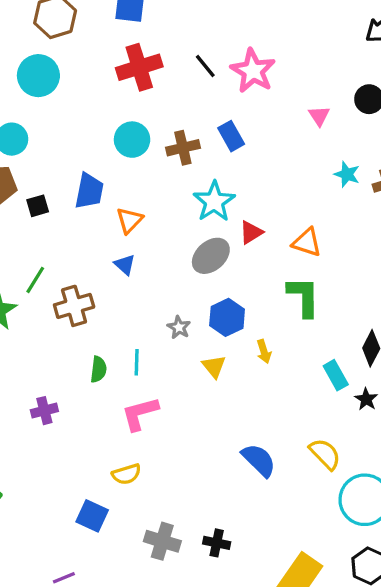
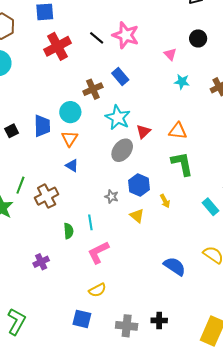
cyan circle: (132, 140) -> (70, 112), moved
cyan star: (347, 174) -> (182, 82), moved
black square: (38, 206) -> (12, 131), moved

